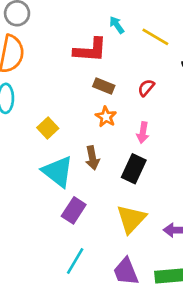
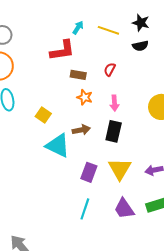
cyan arrow: (117, 25) -> (78, 28), turned 80
brown arrow: (92, 158) -> (81, 130), turned -78
purple rectangle: (74, 210) -> (89, 172), moved

